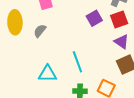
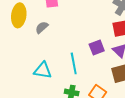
purple square: (94, 18) -> (97, 47), moved

